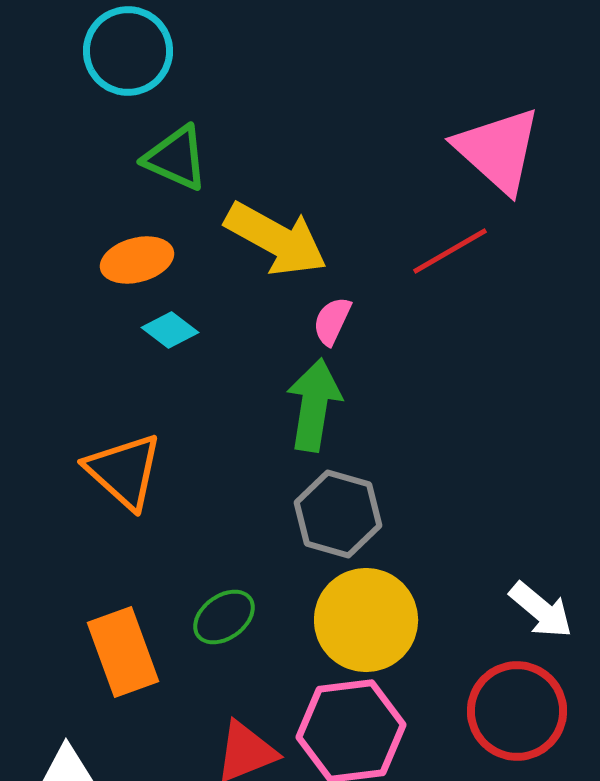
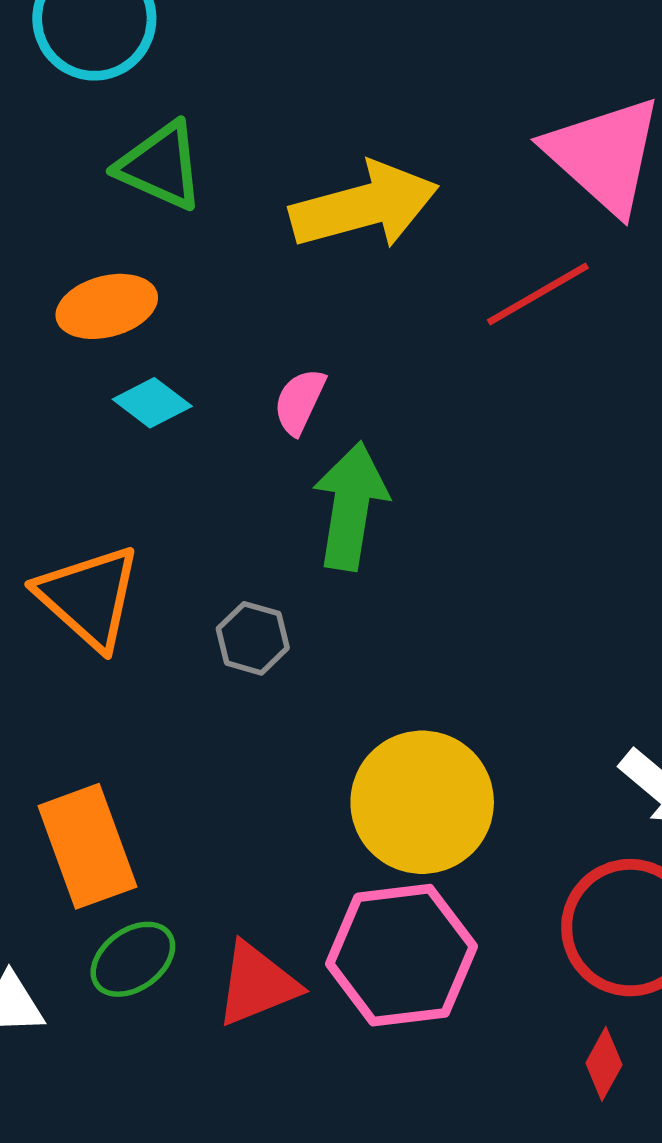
yellow arrow: (276, 239) -> (364, 206), moved, turned -44
pink semicircle: (332, 321) -> (300, 401), moved
gray hexagon: (338, 514) -> (253, 638), moved, size x0.6
green ellipse: (224, 617) -> (133, 959), moved

